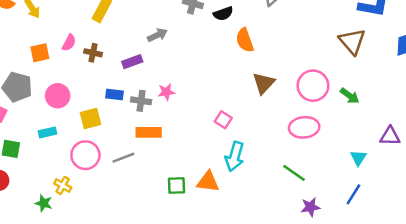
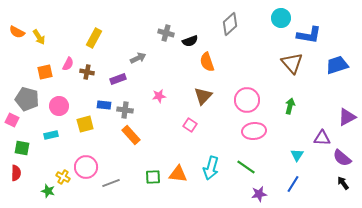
brown triangle: (264, 83) -> (203, 96), moved
pink circle: (313, 86) -> (247, 100), moved
pink star: (166, 92) -> (159, 96), moved
green arrow: (350, 96) -> (290, 106), turned -112
orange rectangle: (149, 132) -> (131, 135), turned 48
pink circle: (85, 155) -> (86, 167), moved
cyan arrow: (235, 156) -> (211, 168), moved
gray line: (123, 158) -> (111, 183), moved

